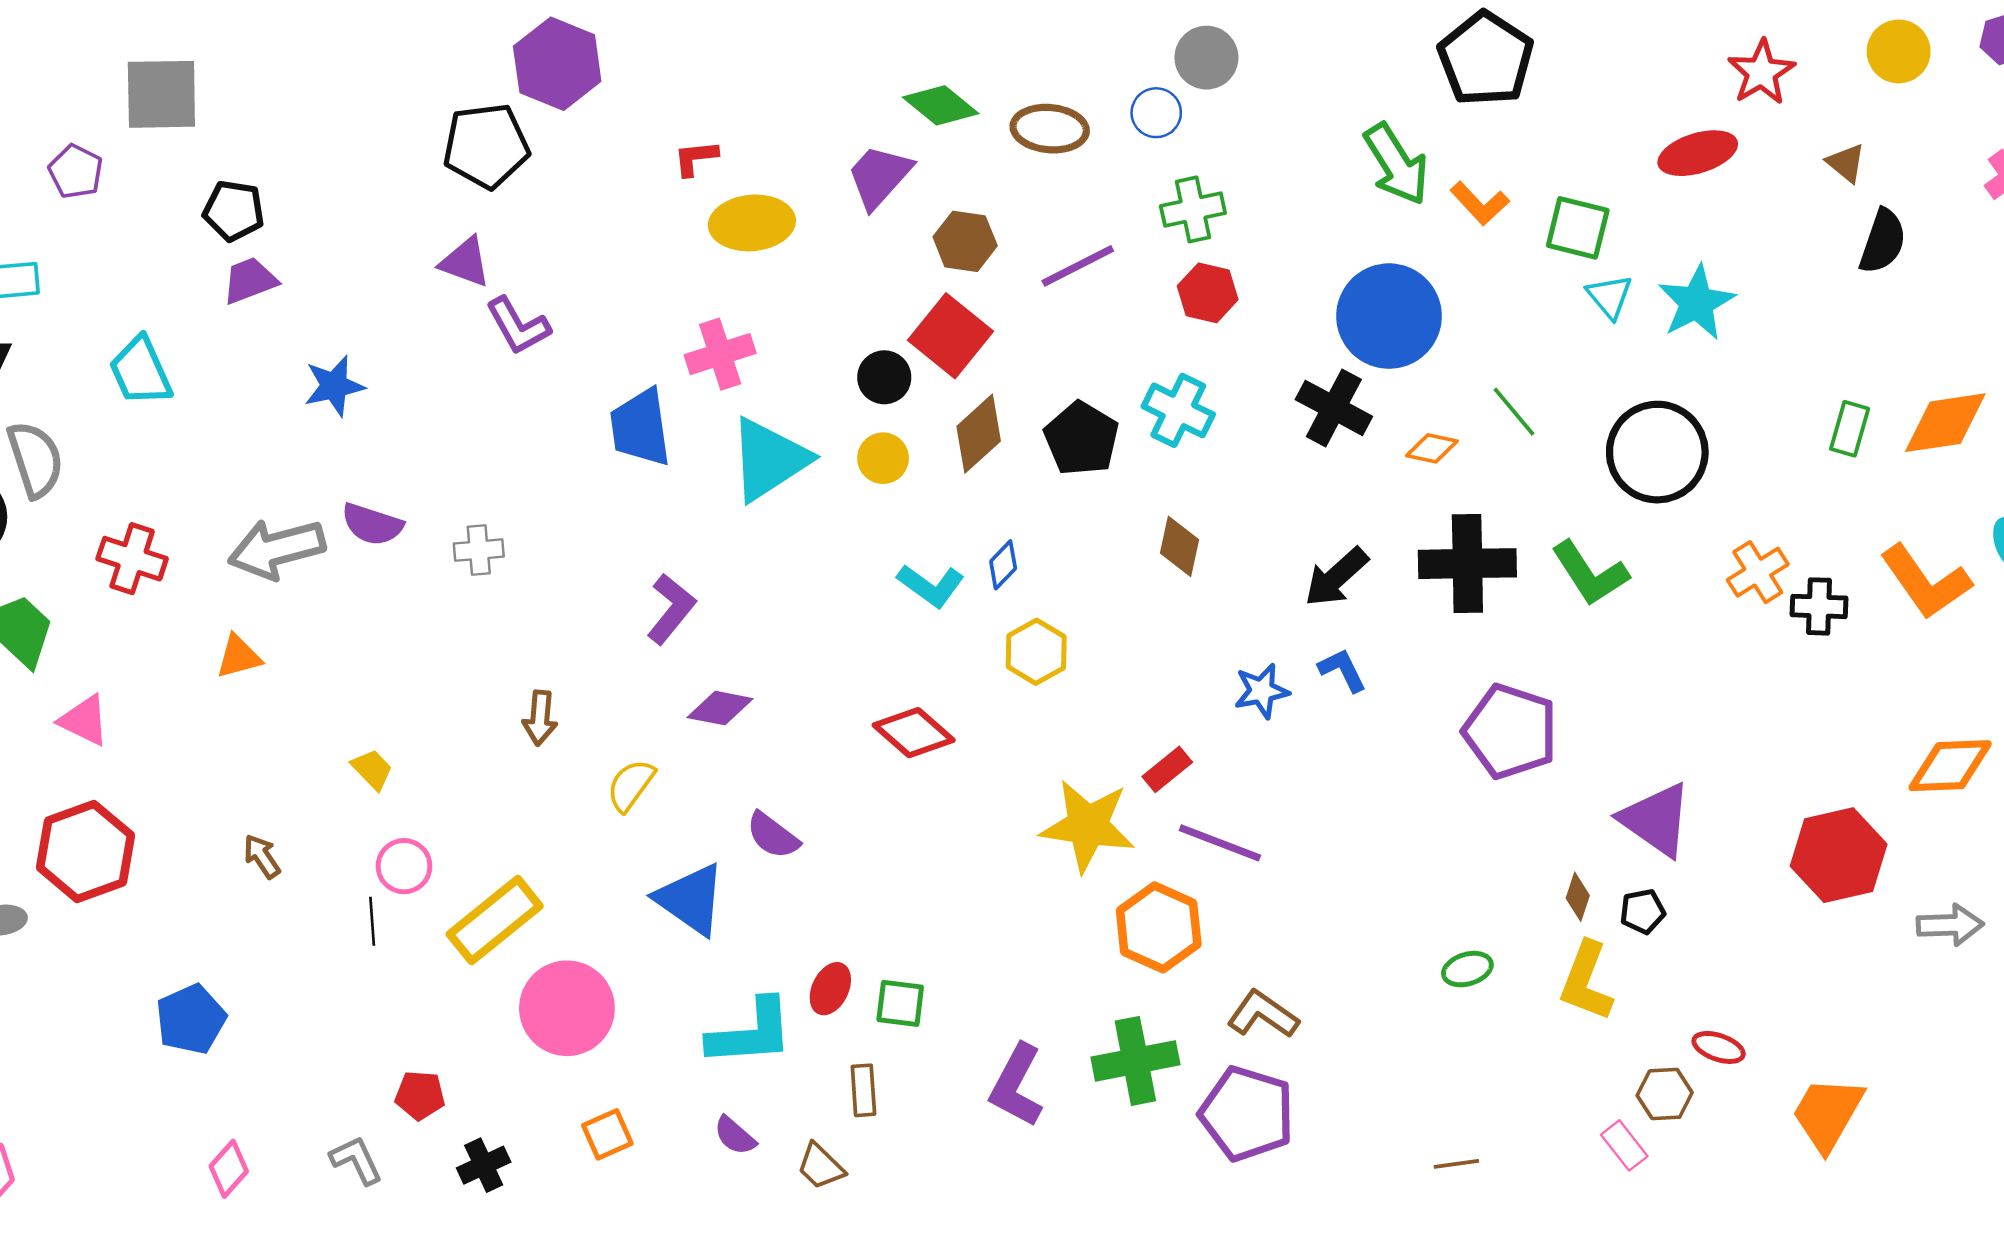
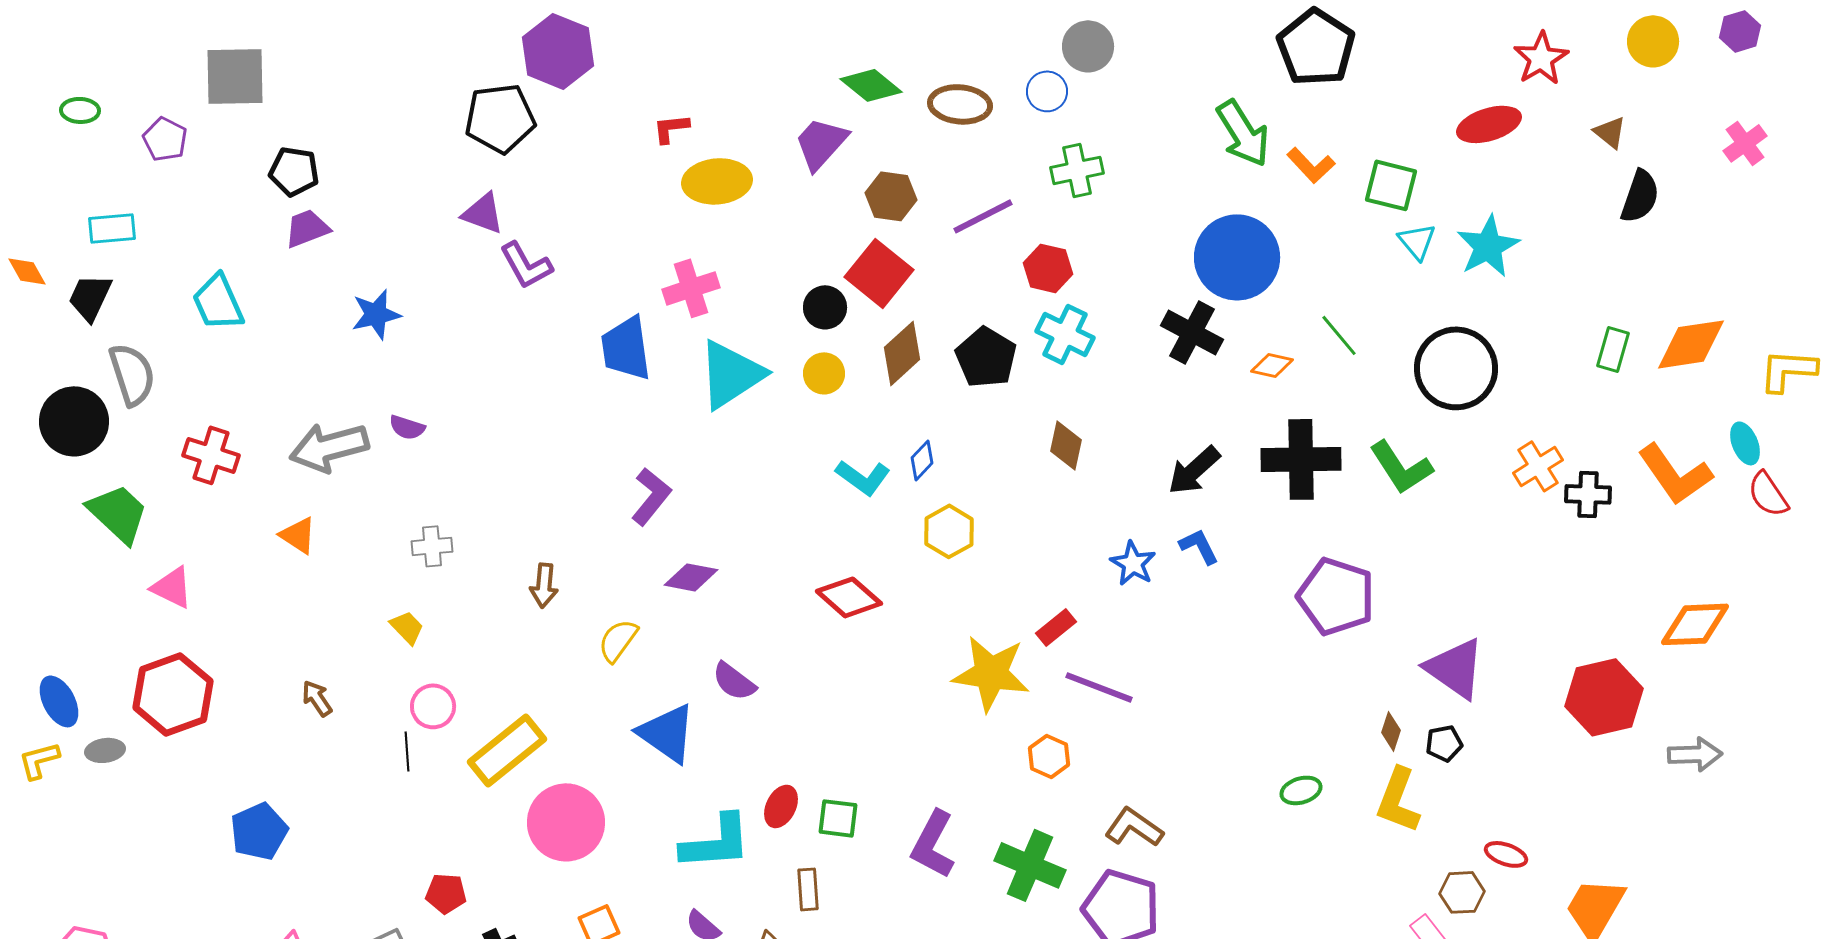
red hexagon: (1208, 293) -> (1048, 268), moved
purple semicircle: (372, 524) -> (407, 427), size x0.7
gray cross: (479, 550) -> (432, 546), moved
orange triangle: (239, 657) -> (298, 535), turned 48
blue star: (1262, 691) -> (1133, 563), turned -30
orange hexagon: (1159, 927) -> (1049, 756), size x0.6
green cross: (1135, 1061) -> (1030, 865), turned 34
purple L-shape: (1017, 1085) -> (933, 844), moved

